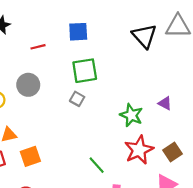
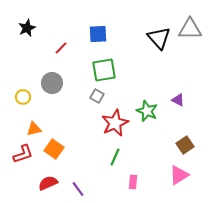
red line: (38, 47) -> (61, 48), turned -32
red star: (139, 150) -> (115, 123), moved
orange square: (30, 156) -> (54, 149), turned -36
green line: (97, 165) -> (115, 157), turned 66

